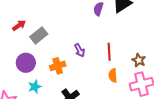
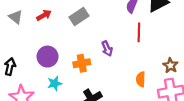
gray rectangle: (39, 35) -> (79, 16), moved
red line: (109, 52) -> (139, 32), moved

